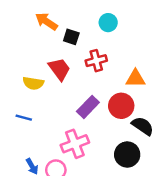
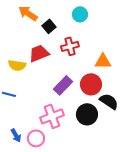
black square: (71, 37) -> (49, 26), turned 32
red trapezoid: (59, 69) -> (39, 53), turned -75
black circle: (127, 155) -> (87, 114), moved

